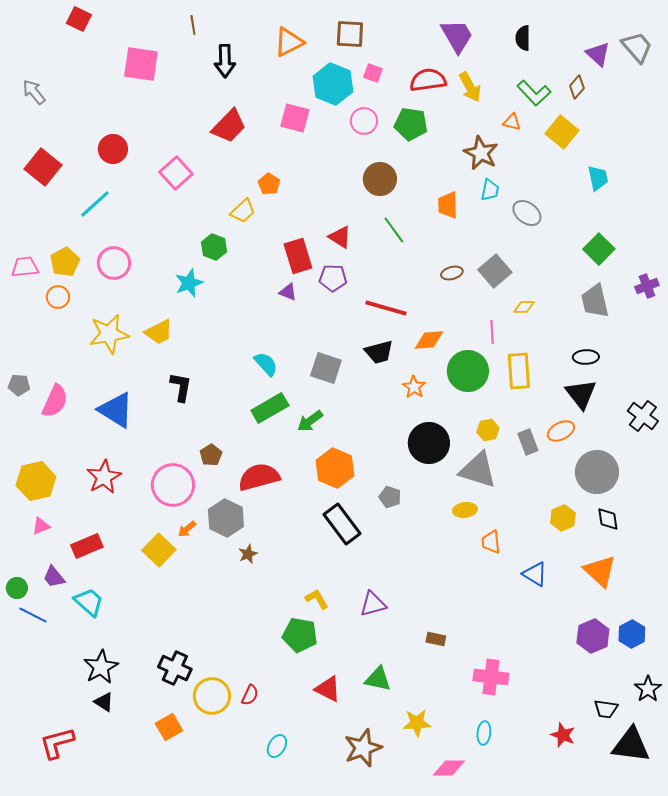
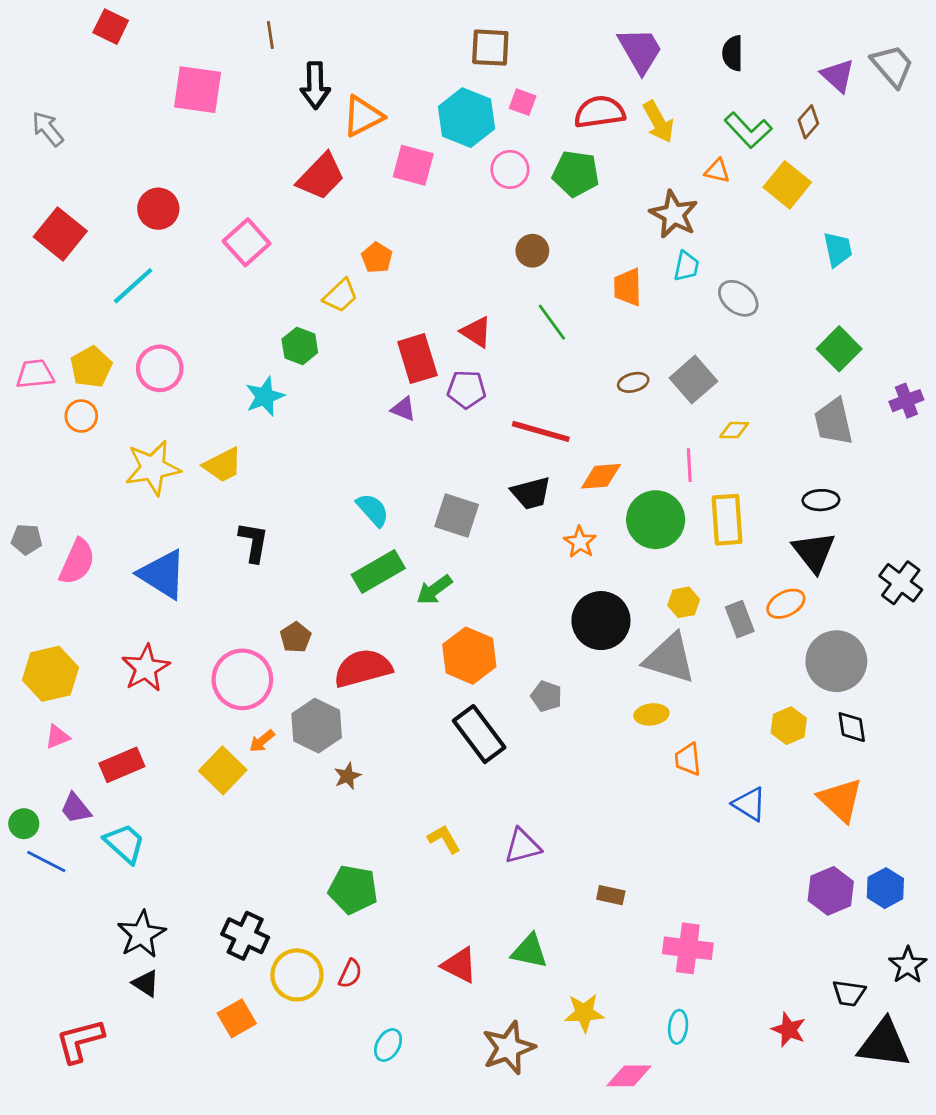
orange triangle: (289, 42) -> (363, 116), moved
brown circle: (380, 179) -> (532, 251), size x0.7
green pentagon: (300, 635) -> (353, 890), moved

